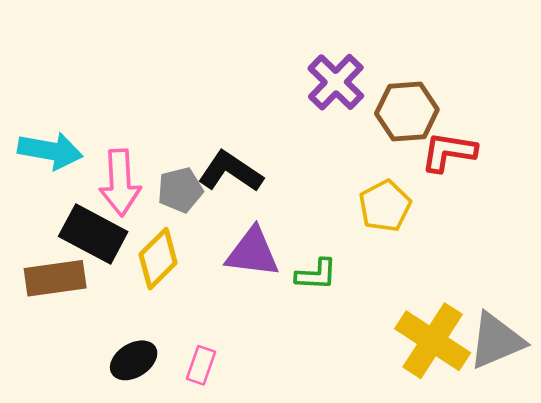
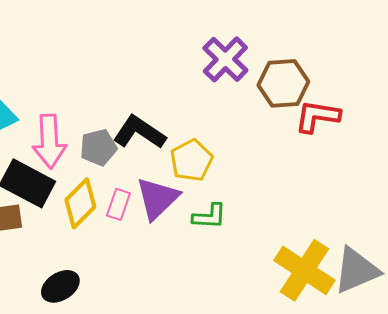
yellow pentagon: (385, 206) -> (191, 160), moved
purple triangle: (252, 252) -> (157, 198), turned -51
pink rectangle: (201, 365) -> (118, 204), moved

